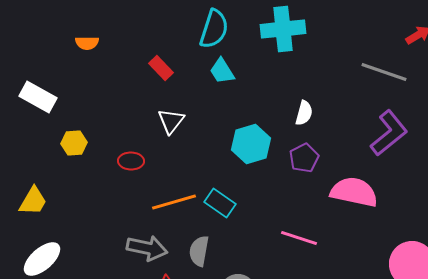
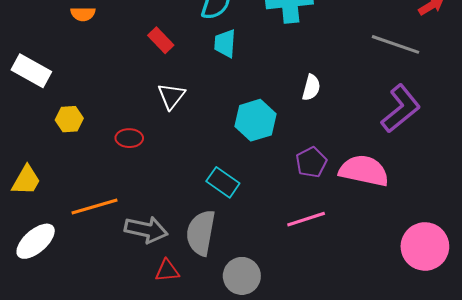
cyan trapezoid: (222, 71) -> (225, 43), turned 36
purple pentagon: (304, 158) -> (311, 162), moved
orange line: (174, 202) -> (95, 206), moved
pink line: (299, 238) -> (306, 219), turned -36
gray semicircle: (199, 251) -> (201, 233), size x1.4

